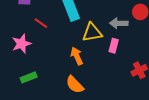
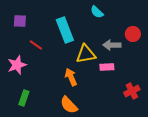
pink rectangle: (114, 46) -> (107, 67), turned 72
green rectangle: (29, 77) -> (24, 98), turned -49

